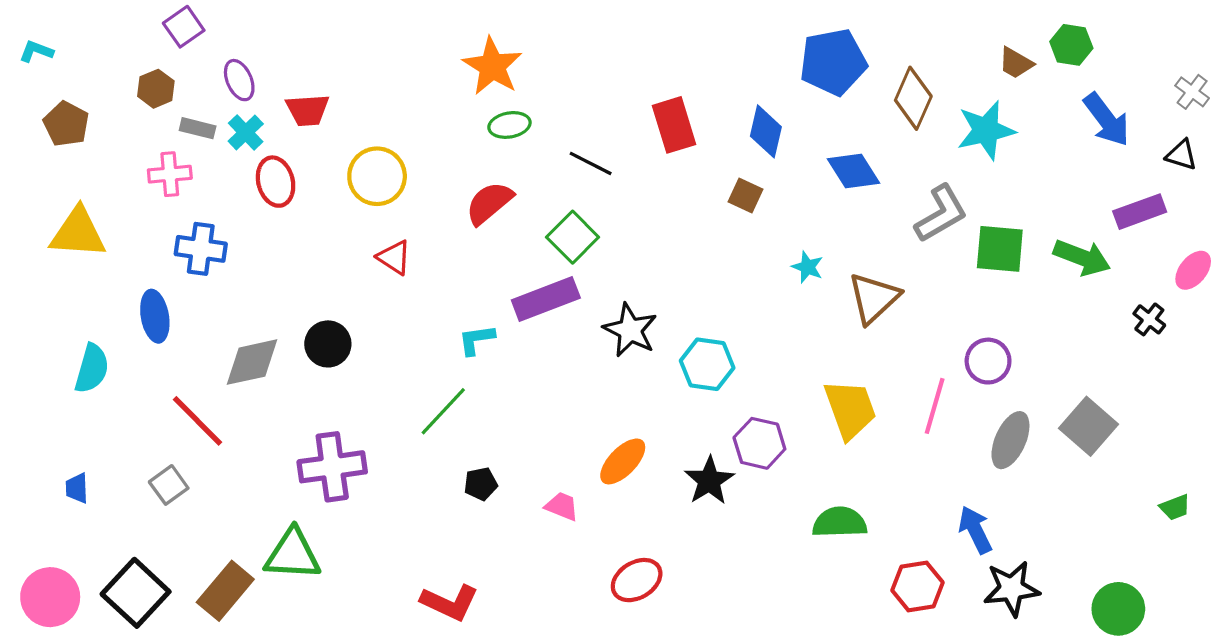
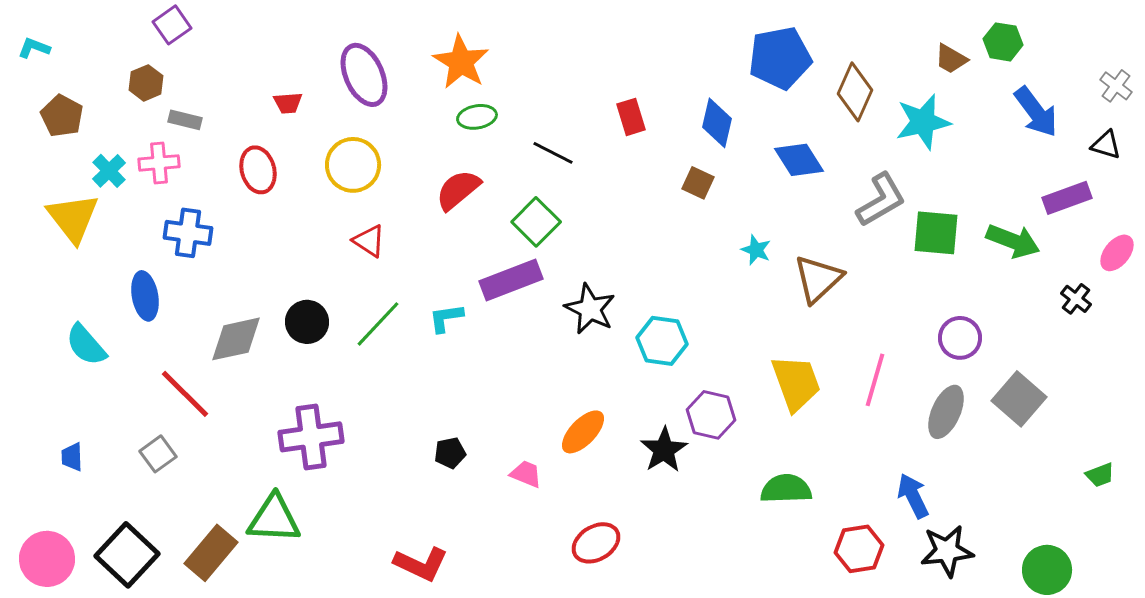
purple ellipse: (239, 80) -> (364, 75), moved, size x1.6
red trapezoid: (308, 110) -> (288, 103), size x0.7
red rectangle: (674, 125) -> (631, 117), size x0.7
cyan cross: (246, 132) -> (109, 171), moved
yellow triangle: (78, 233) -> (73, 218), turned 48
purple circle: (988, 361) -> (960, 338), moved
cyan semicircle: (92, 369) -> (86, 345), turned 123
green line: (443, 411) -> (378, 324), moved

